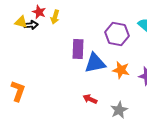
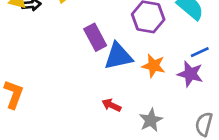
purple rectangle: (78, 49) -> (95, 37), turned -30

